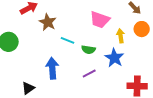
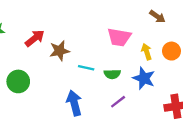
brown star: (48, 22) -> (60, 51), turned -30
orange circle: (142, 29) -> (171, 51), moved

